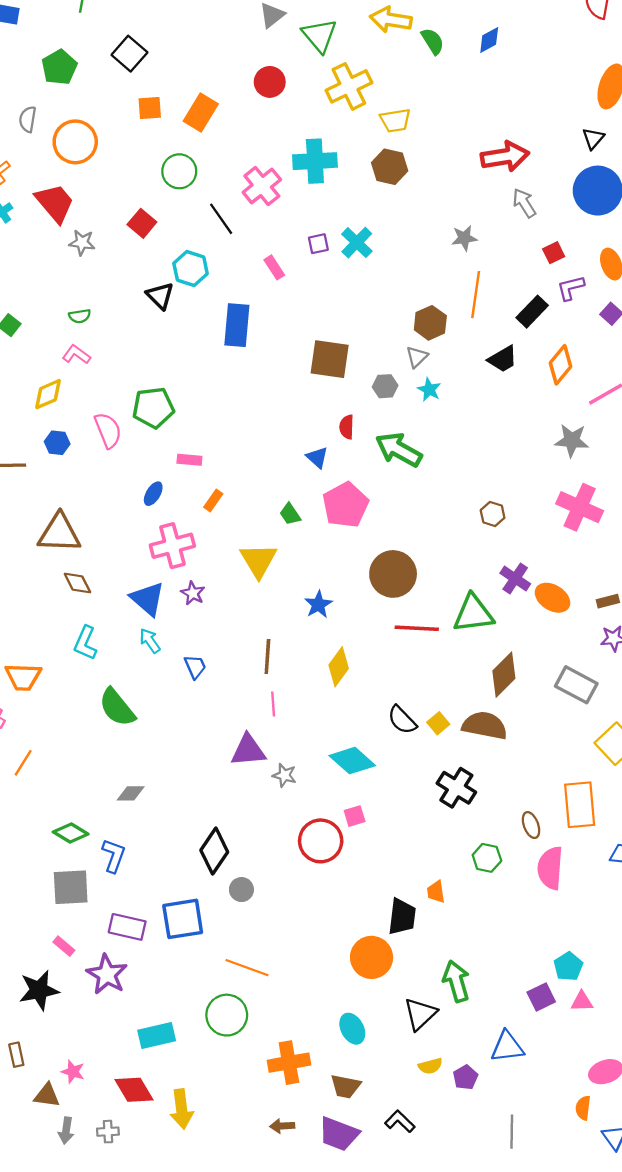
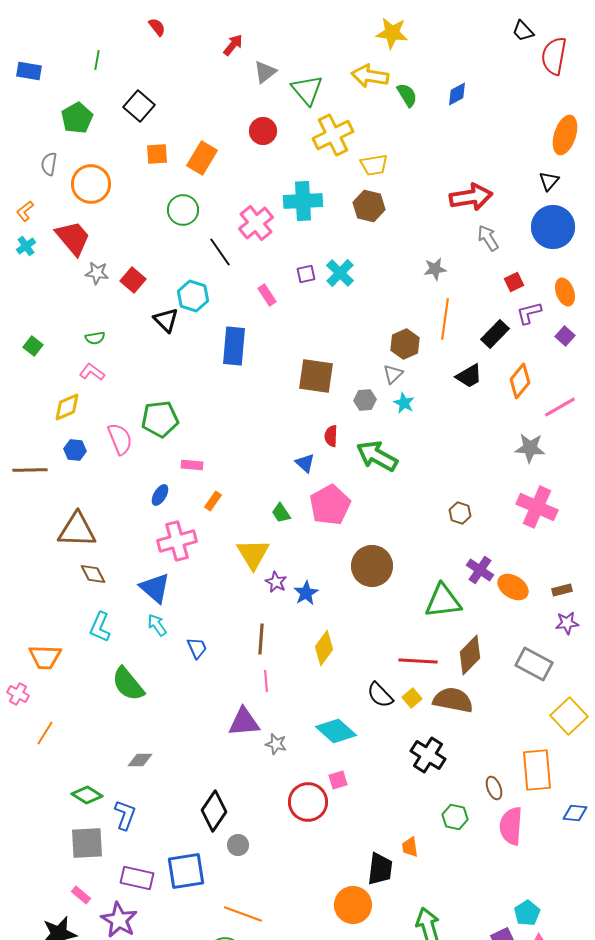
red square: (142, 223) -> (133, 280), moved
purple star: (193, 593) -> (276, 582), moved
red line: (417, 628) -> (418, 661), moved

